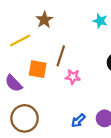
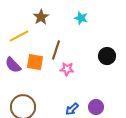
cyan star: (100, 21) -> (81, 18), moved
purple semicircle: (14, 83) -> (13, 65), moved

